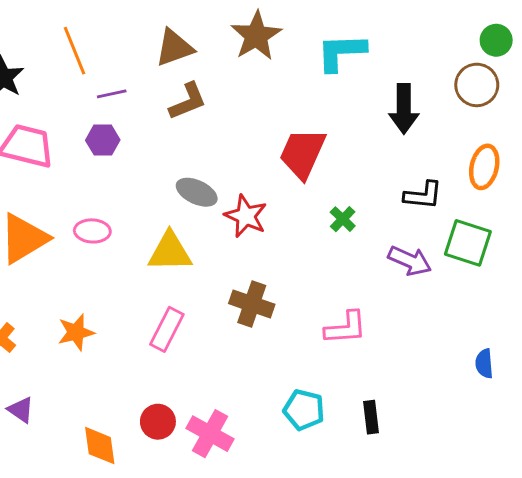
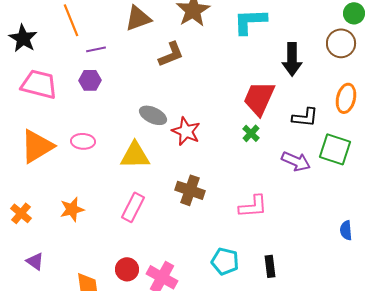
brown L-shape: (188, 101) -> (171, 54), moved
red trapezoid: (302, 153) -> (259, 98), moved

